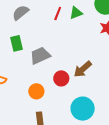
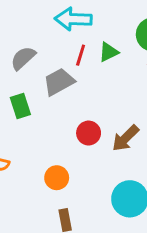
gray trapezoid: (40, 56) -> (59, 82), moved
red circle: (61, 78) -> (89, 133), moved

